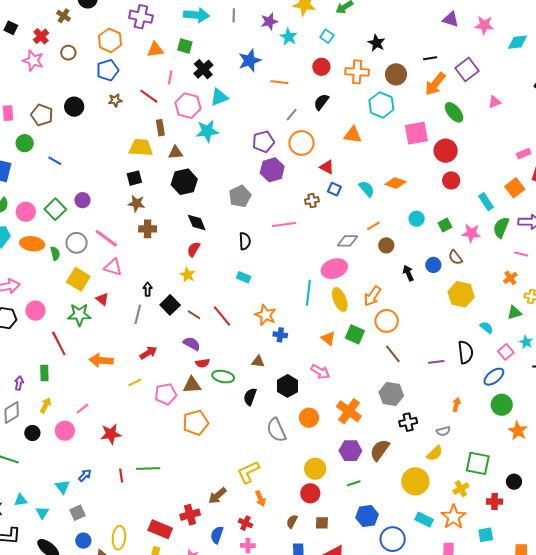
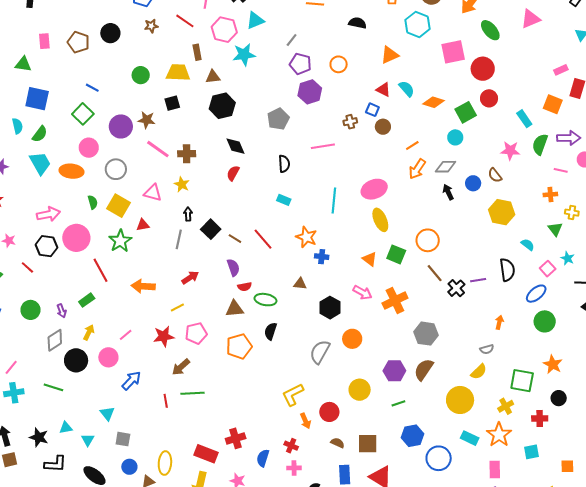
black semicircle: (321, 102) -> (357, 23), turned 66
pink triangle: (494, 102) -> (531, 19), size x1.5
gray line: (292, 115) -> (292, 40), moved
orange triangle: (353, 135) -> (390, 55), turned -30
purple pentagon: (263, 142) -> (300, 64), turned 30
green circle: (25, 143) -> (141, 75), moved
orange circle: (301, 143) -> (339, 64), size x0.7
red triangle: (327, 167) -> (383, 90), moved
orange square: (515, 188) -> (553, 104), turned -30
cyan semicircle: (367, 189) -> (407, 89), moved
purple circle: (82, 200) -> (121, 126), size x1.5
brown star: (136, 203) -> (147, 120), moved
green square: (55, 209) -> (83, 114), moved
pink circle: (26, 212) -> (89, 148), moved
green square: (445, 225) -> (466, 112), moved, size x1.5
pink line: (106, 238) -> (158, 149), moved
gray diamond: (348, 241) -> (446, 167), moved
brown circle: (386, 245) -> (383, 127), moved
green semicircle: (55, 253) -> (93, 202), moved
yellow star: (188, 275) -> (182, 184), moved
orange cross: (510, 278) -> (550, 194), turned 32
cyan line: (308, 293) -> (334, 200), moved
orange arrow: (372, 296) -> (417, 169), moved
red triangle: (102, 299) -> (143, 225), turned -48
pink circle: (35, 311) -> (76, 238), size x1.4
green triangle: (514, 313) -> (555, 229), turned -49
green star: (79, 315) -> (120, 241), turned -30
purple semicircle: (192, 344) -> (233, 267), turned 42
green rectangle: (44, 373) -> (87, 300), turned 56
purple arrow: (19, 383) -> (62, 311), turned 152
pink pentagon: (166, 394) -> (196, 333), moved
gray hexagon: (391, 394) -> (426, 334), moved
black semicircle: (250, 397) -> (271, 331), moved
orange cross: (349, 411) -> (395, 301), moved, turned 30
black cross: (408, 422) -> (456, 288), moved, turned -30
gray semicircle: (276, 430) -> (320, 352), turned 55
orange star: (518, 431) -> (553, 364), moved
black circle: (32, 433) -> (76, 360), size x1.5
red star: (111, 434) -> (164, 336), moved
blue arrow: (85, 475) -> (131, 381), moved, size x1.5
red circle: (310, 493) -> (329, 412), moved
brown arrow: (217, 496) -> (181, 367), moved
gray square: (78, 513) -> (123, 439), turned 35
brown semicircle: (292, 521) -> (338, 443), turned 88
brown square: (322, 523) -> (368, 444), size x1.5

